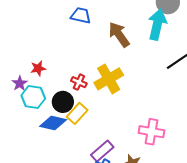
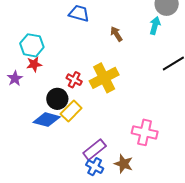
cyan arrow: (157, 24) -> (155, 26), size x0.6
brown arrow: (119, 35) -> (116, 34), size x0.6
cyan hexagon: (33, 97) -> (32, 45), moved

